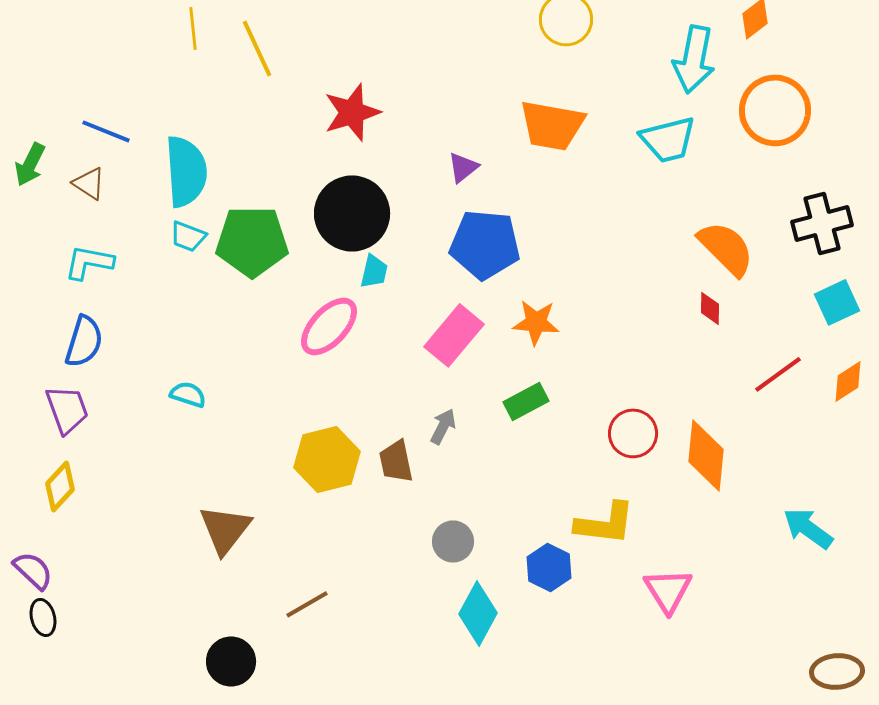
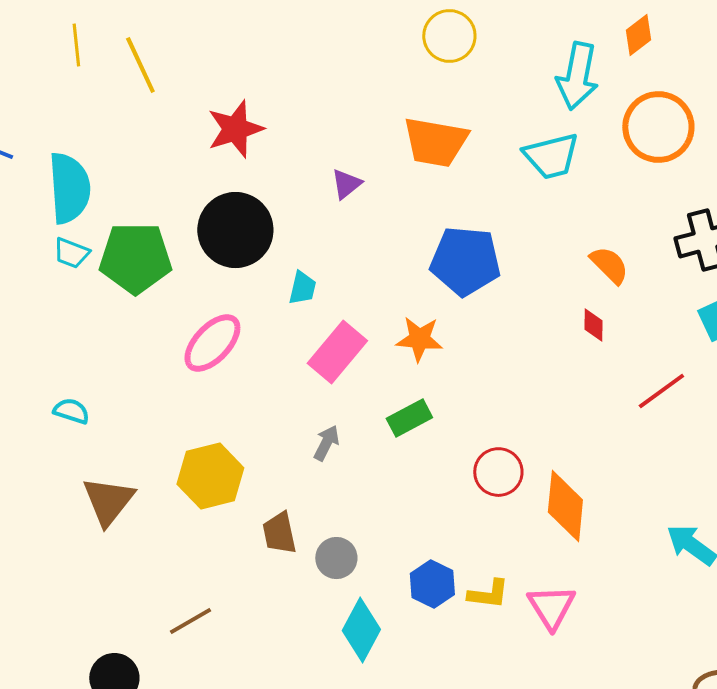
blue pentagon: (485, 244) -> (465, 261), moved
orange semicircle: (726, 248) -> (609, 265), size x0.7
cyan trapezoid: (374, 271) -> (302, 288), moved
red circle: (633, 433) -> (498, 472), moved
orange diamond: (706, 455) -> (565, 506), moved
brown trapezoid: (396, 461) -> (279, 533), moved
yellow L-shape: (605, 523) -> (488, 594), moved, size x0.7
brown triangle: (225, 529) -> (108, 501), moved

